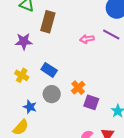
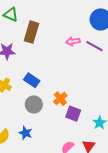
pink arrow: (87, 39) -> (73, 41), moved
blue star: (30, 107) -> (26, 133), moved

